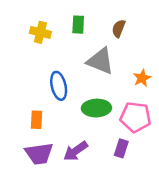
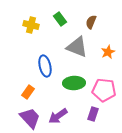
green rectangle: (78, 25) -> (60, 19), turned -40
orange star: (142, 78) -> (108, 52), moved
orange rectangle: (36, 120) -> (28, 92), turned 32
purple trapezoid: (39, 154) -> (30, 118), turned -125

